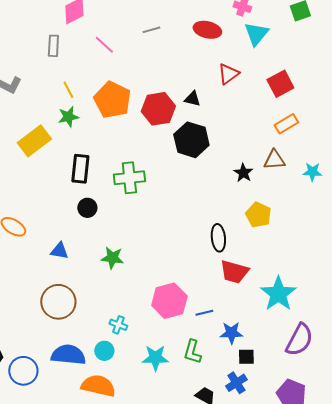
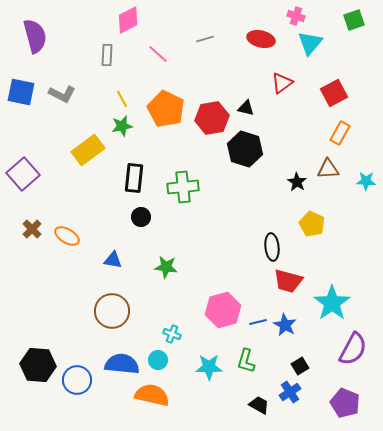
orange rectangle: (286, 124) -> (340, 133), turned -30
blue star: (231, 333) -> (285, 325), moved, turned 30
black square: (246, 357) -> (300, 366), turned -30

